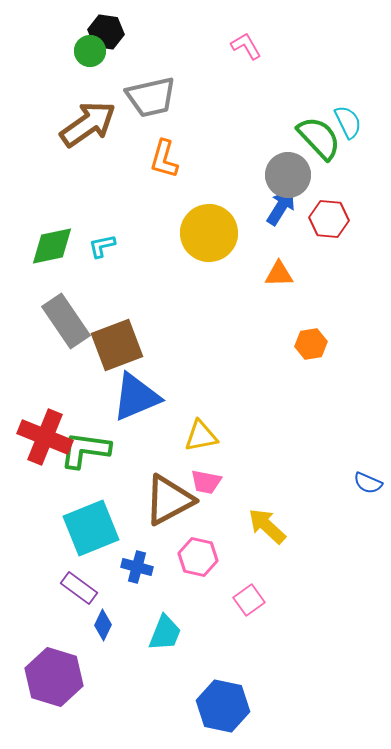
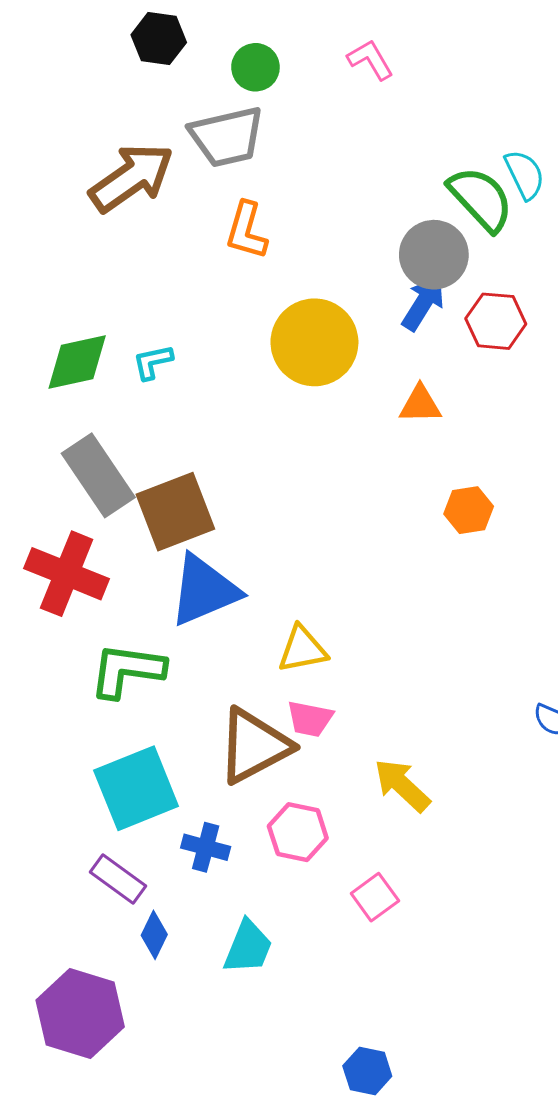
green circle: (90, 51) -> (255, 67), moved
red cross: (45, 437) -> (67, 574), moved
blue hexagon: (223, 706) -> (367, 1071), moved, size x0.6

